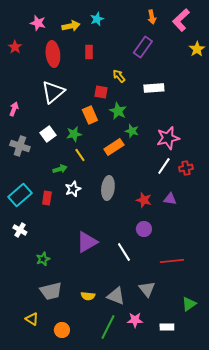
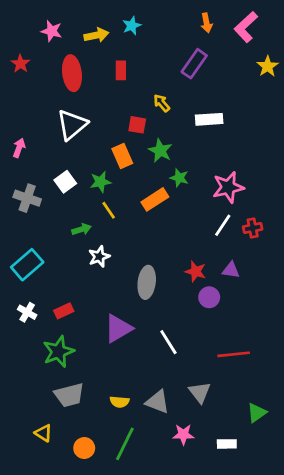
gray ellipse: (108, 188) -> (147, 282), moved
red rectangle: (47, 198) -> (64, 311), moved, turned 56
purple circle: (144, 229) -> (209, 297), moved
green star: (43, 259) -> (58, 352), size x1.6
green line: (108, 327) -> (125, 444), moved

